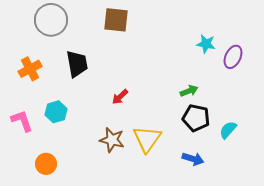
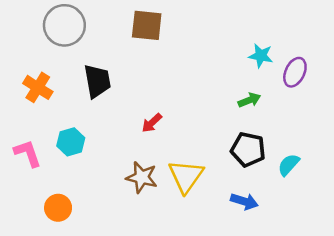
orange cross: (30, 69) -> (38, 87), turned -30
green arrow: (189, 91) -> (249, 100), moved

